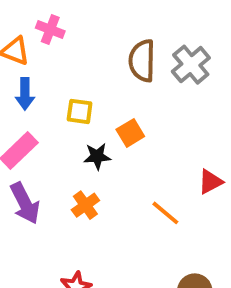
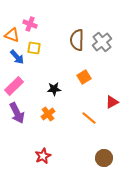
blue arrow: (25, 94) -> (17, 57), turned -42
yellow square: (80, 111) -> (34, 48), moved
orange square: (130, 133) -> (84, 77), moved

